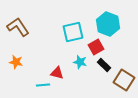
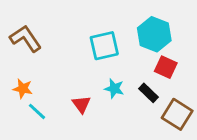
red square: (96, 47) -> (166, 67), moved, turned -35
red triangle: (57, 73) -> (81, 104), turned 40
cyan line: (43, 85) -> (37, 111), moved, turned 48

